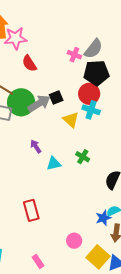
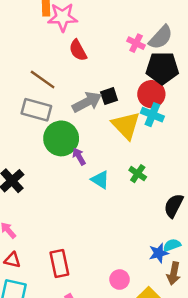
green circle: (21, 102) -> (61, 138), moved
yellow triangle: (71, 120) -> (126, 125), size x1.4
cyan triangle: (54, 164) -> (100, 180), turned 42
red rectangle: (31, 210) -> (59, 264), moved

